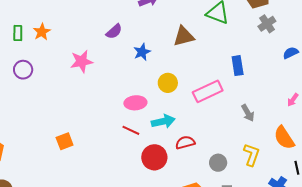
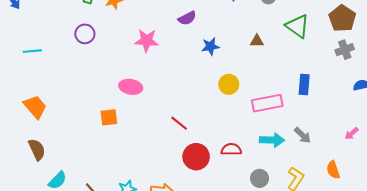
brown triangle: (184, 36) -> (257, 41), size x0.6
pink ellipse: (135, 103) -> (131, 87), moved
gray arrow: (248, 113) -> (302, 135), turned -30
cyan arrow: (163, 121) -> (272, 140), moved
orange semicircle: (284, 138) -> (333, 170), size x0.7

